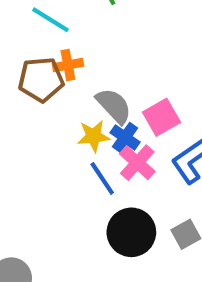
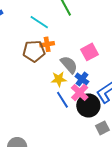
pink square: (161, 117) -> (89, 52), moved
blue cross: (125, 137) -> (82, 79), moved
black circle: (131, 232) -> (88, 105), moved

